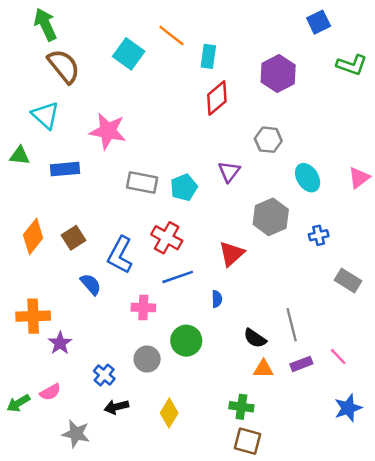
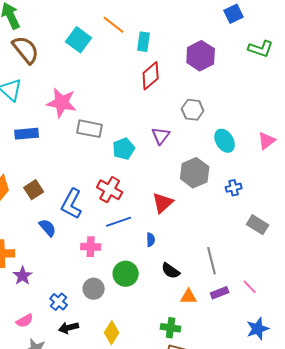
gray rectangle: (142, 183) -> (90, 129), moved
black semicircle: (255, 338) -> (171, 271), moved
pink semicircle: (50, 392) -> (25, 321), moved

